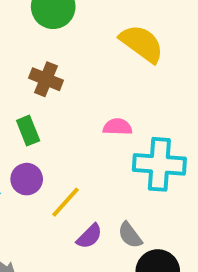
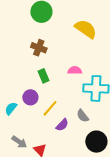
green rectangle: (28, 131) -> (43, 76), moved
gray semicircle: (130, 235) -> (83, 116), moved

